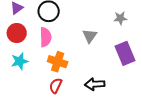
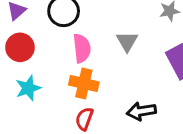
pink semicircle: (46, 37) -> (82, 48), moved

